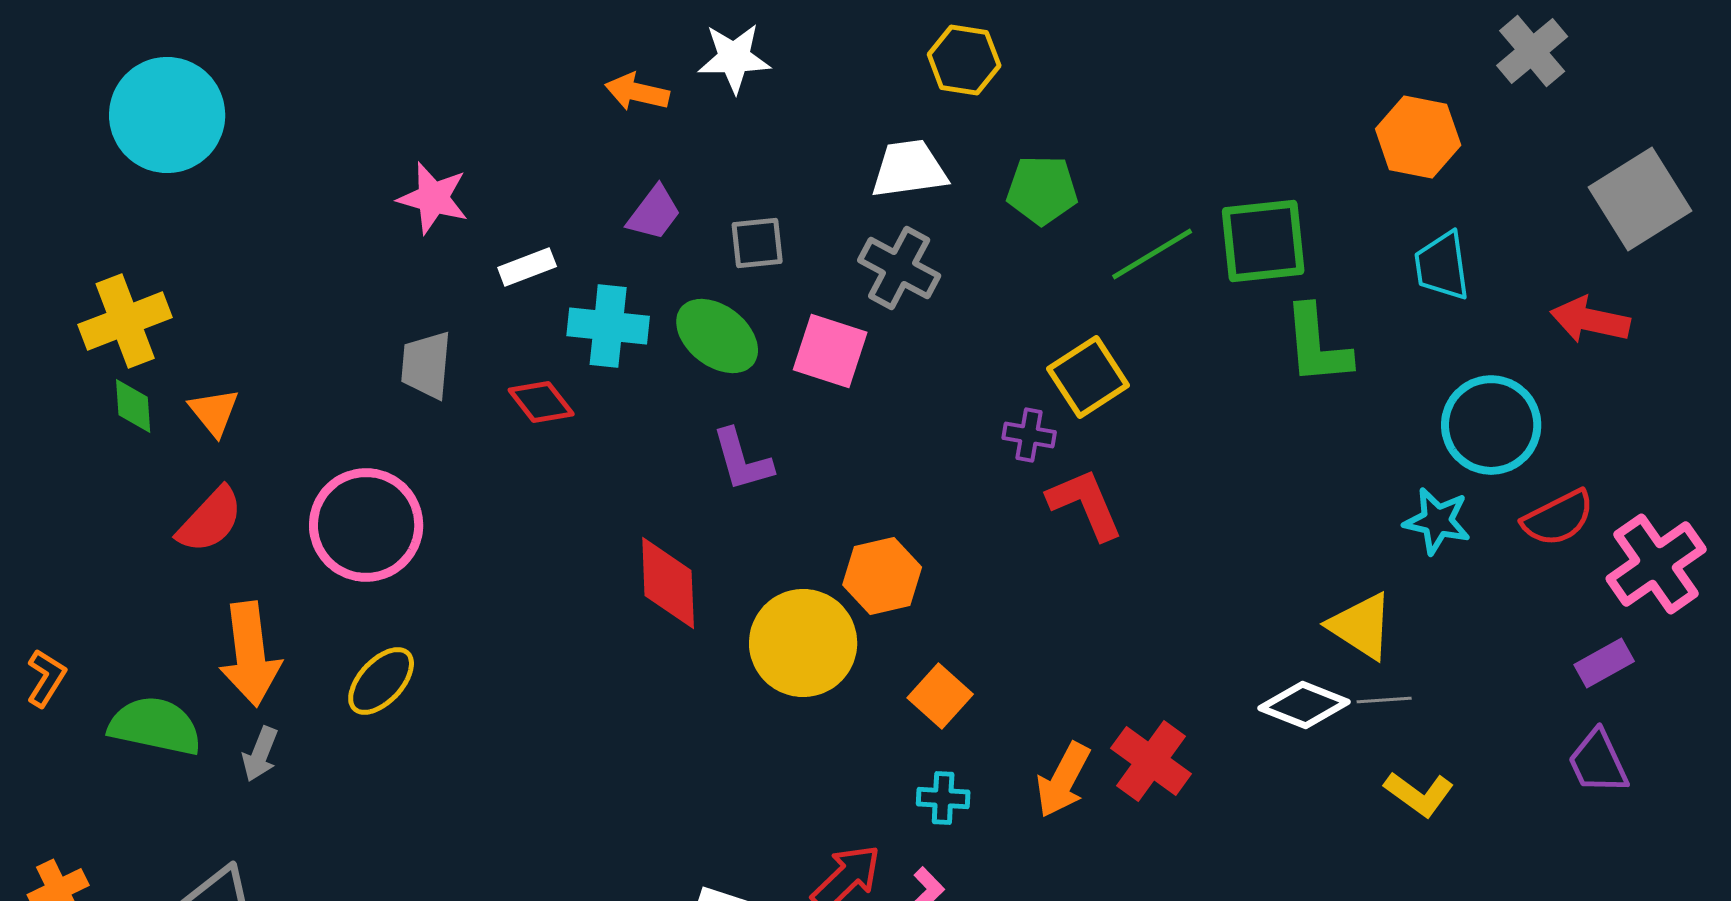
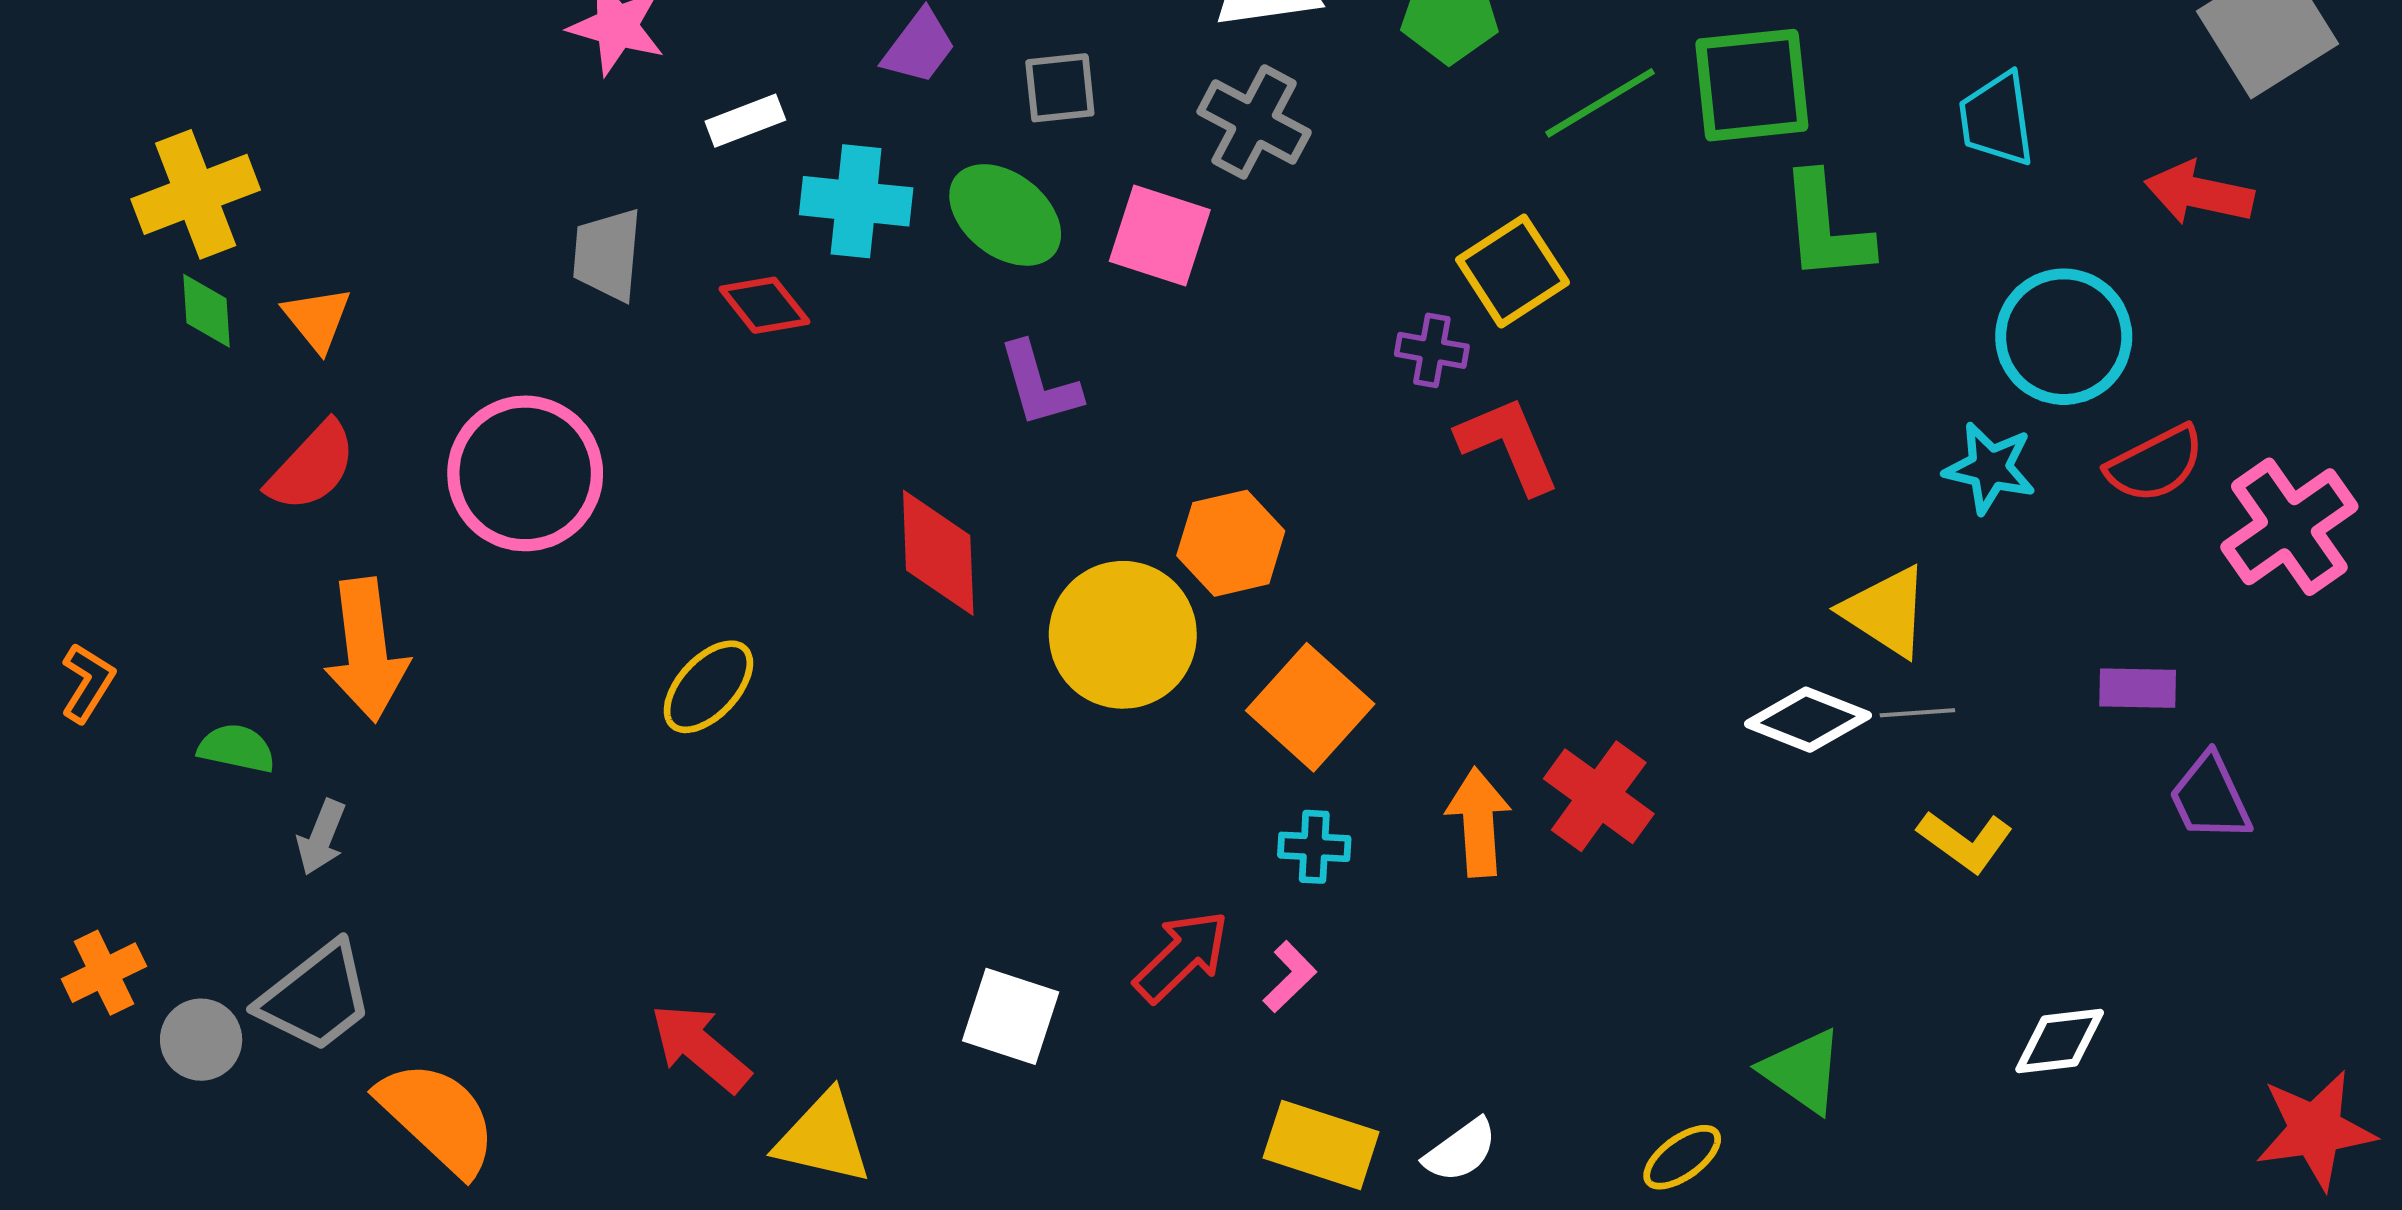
purple rectangle: (1604, 663) -> (2138, 688), moved, turned 30
yellow ellipse: (381, 681) -> (708, 687), moved
orange square: (940, 696) -> (1310, 707), size x1.4
green semicircle: (155, 726) -> (237, 748), size x0.6
gray arrow: (260, 754) -> (321, 837), moved
orange arrow: (1063, 780) -> (1478, 822), turned 148

